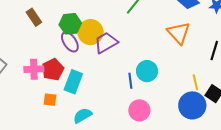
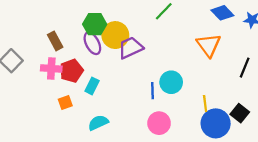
brown rectangle: (34, 17) -> (55, 41), moved
cyan rectangle: (73, 82) -> (92, 86), size x0.7
yellow line: (195, 82) -> (205, 104), moved
orange square: (50, 100) -> (65, 102), turned -32

